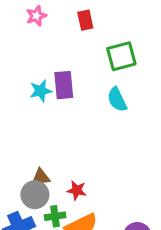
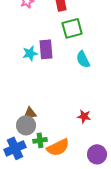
green square: (121, 56) -> (72, 28), moved
red star: (77, 190) -> (84, 116), moved

